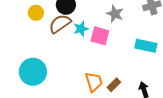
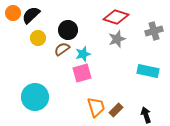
gray star: (115, 14) -> (117, 39), turned 30
brown semicircle: (60, 24) -> (62, 49), size x0.7
pink square: (100, 36) -> (82, 73), moved, turned -30

